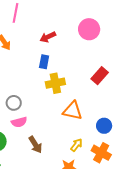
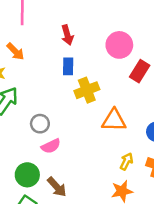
pink circle: (89, 29) -> (119, 45), moved
red arrow: (48, 37) -> (67, 35), turned -70
brown arrow: (35, 145) -> (57, 187), moved

